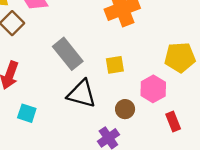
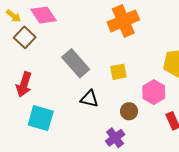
black triangle: (82, 94) -> (89, 99), size x0.7
cyan square: (27, 113) -> (41, 118), size x1.5

